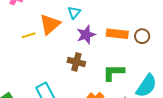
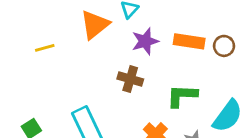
yellow line: (29, 35) -> (45, 48), moved

